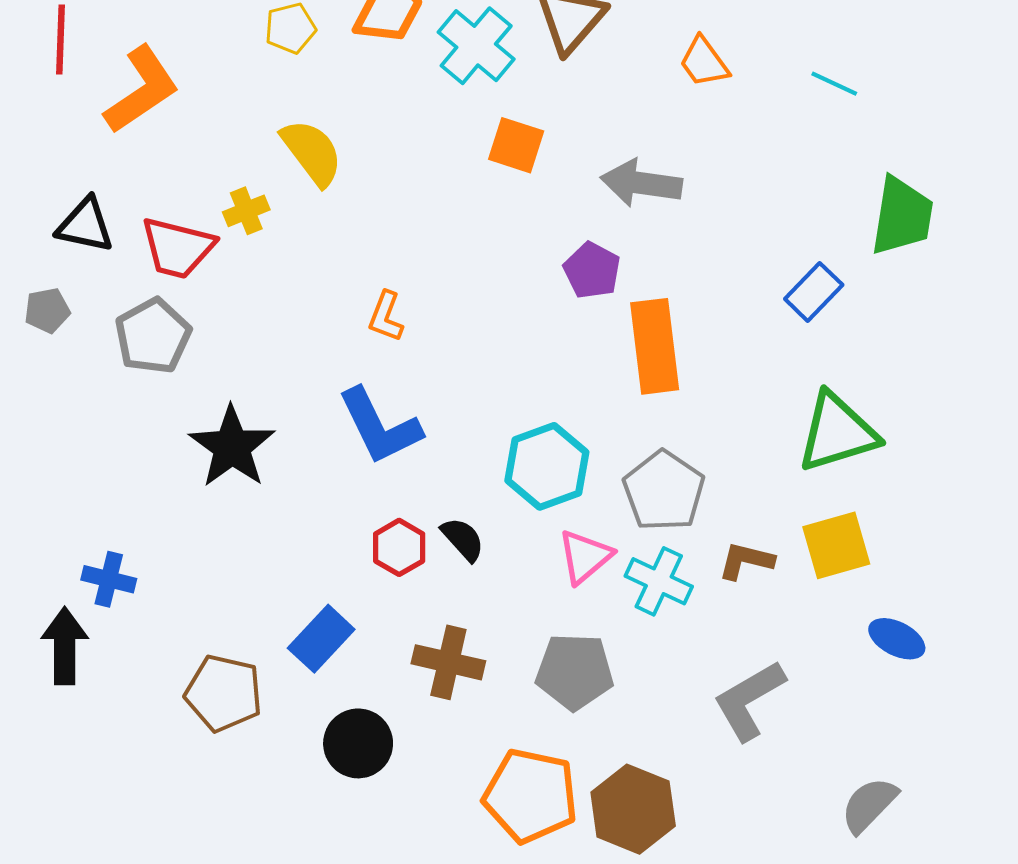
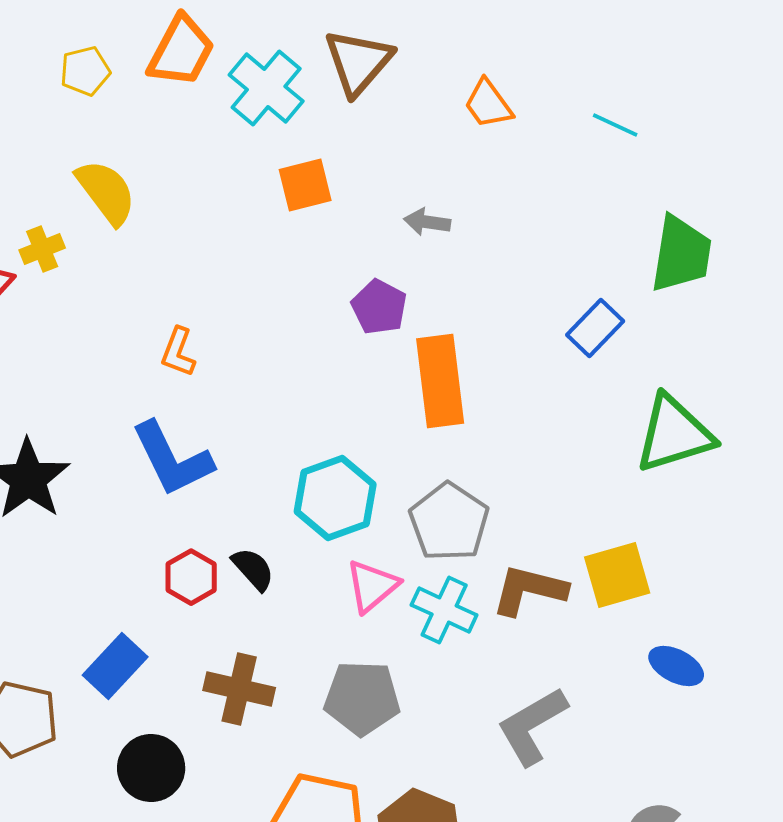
orange square: (516, 145) -> (305, 185), turned -32
gray arrow: (641, 183) -> (427, 222), size x0.6
green triangle: (837, 432) -> (674, 434), moved
brown L-shape: (746, 561) -> (529, 590), size x1.4

